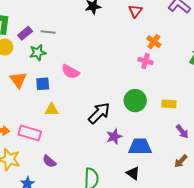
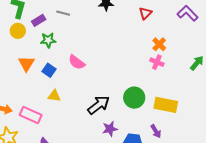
gray line: (48, 32) -> (63, 13), moved
pink cross: (146, 61) -> (157, 62), moved
blue square: (43, 84) -> (49, 70), turned 32
yellow rectangle: (169, 104) -> (166, 105), size x1.6
purple arrow: (182, 132) -> (156, 131), moved

